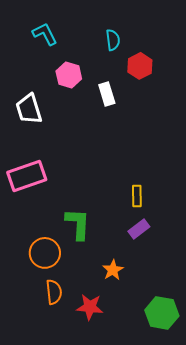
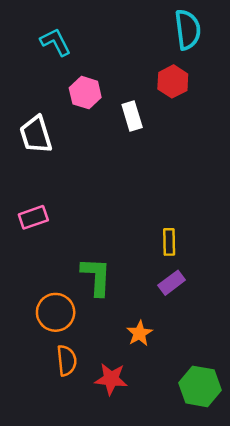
cyan semicircle: (113, 40) -> (188, 30), moved, size x1.5
pink rectangle: (27, 176) -> (33, 217), size x0.6

